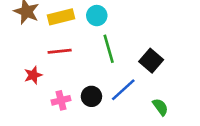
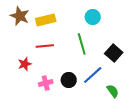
cyan circle: (97, 16) -> (93, 17), moved
green semicircle: (160, 107) -> (113, 91), moved

